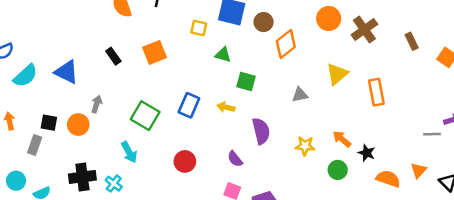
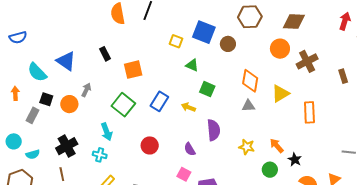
orange diamond: (286, 44) -> (250, 81), moved, turned -50
orange square: (154, 52) -> (133, 70), moved
cyan semicircle: (25, 76) -> (37, 72), moved, turned 80
black cross: (82, 177) -> (67, 146), turned -30
cyan cross: (114, 184) -> (100, 155), moved, turned -32

